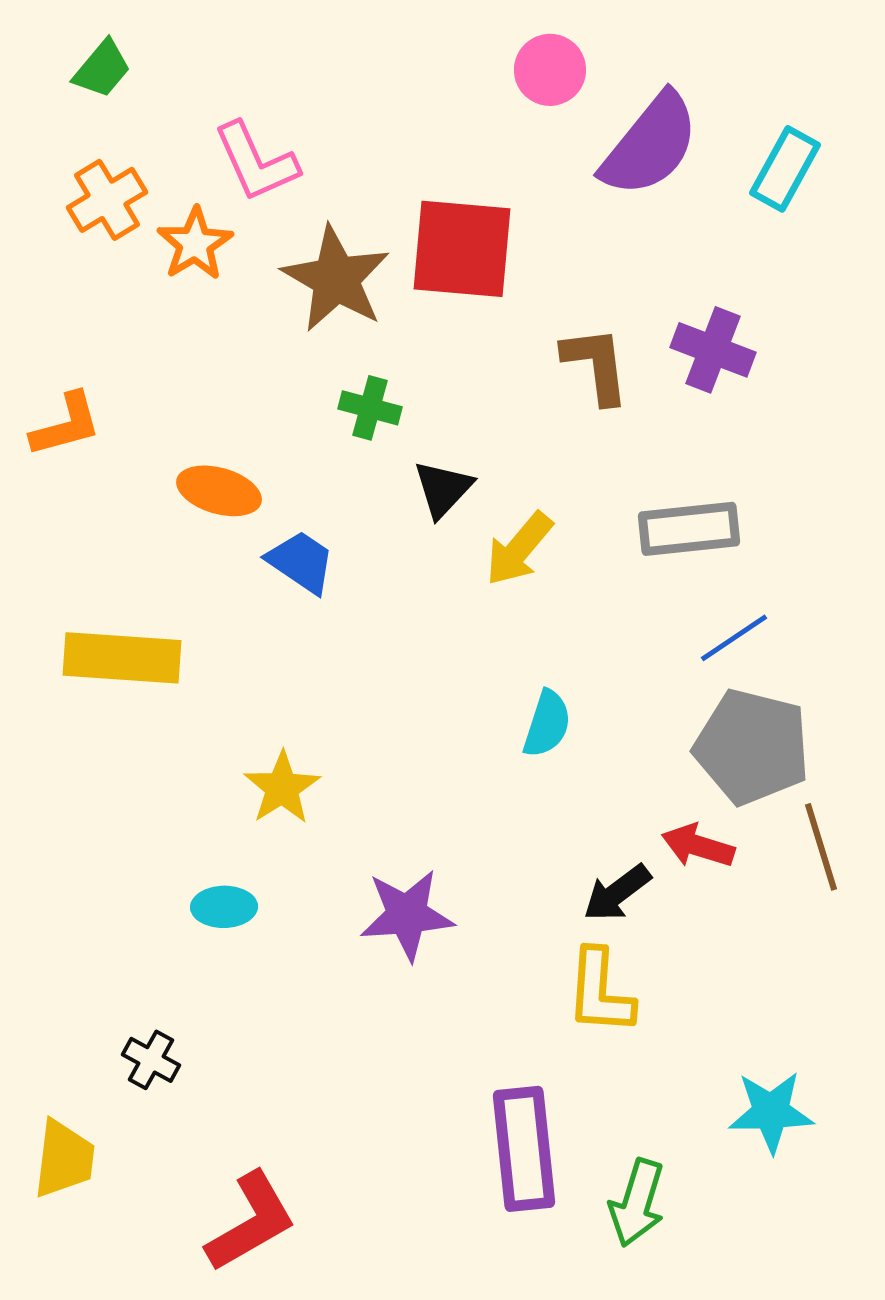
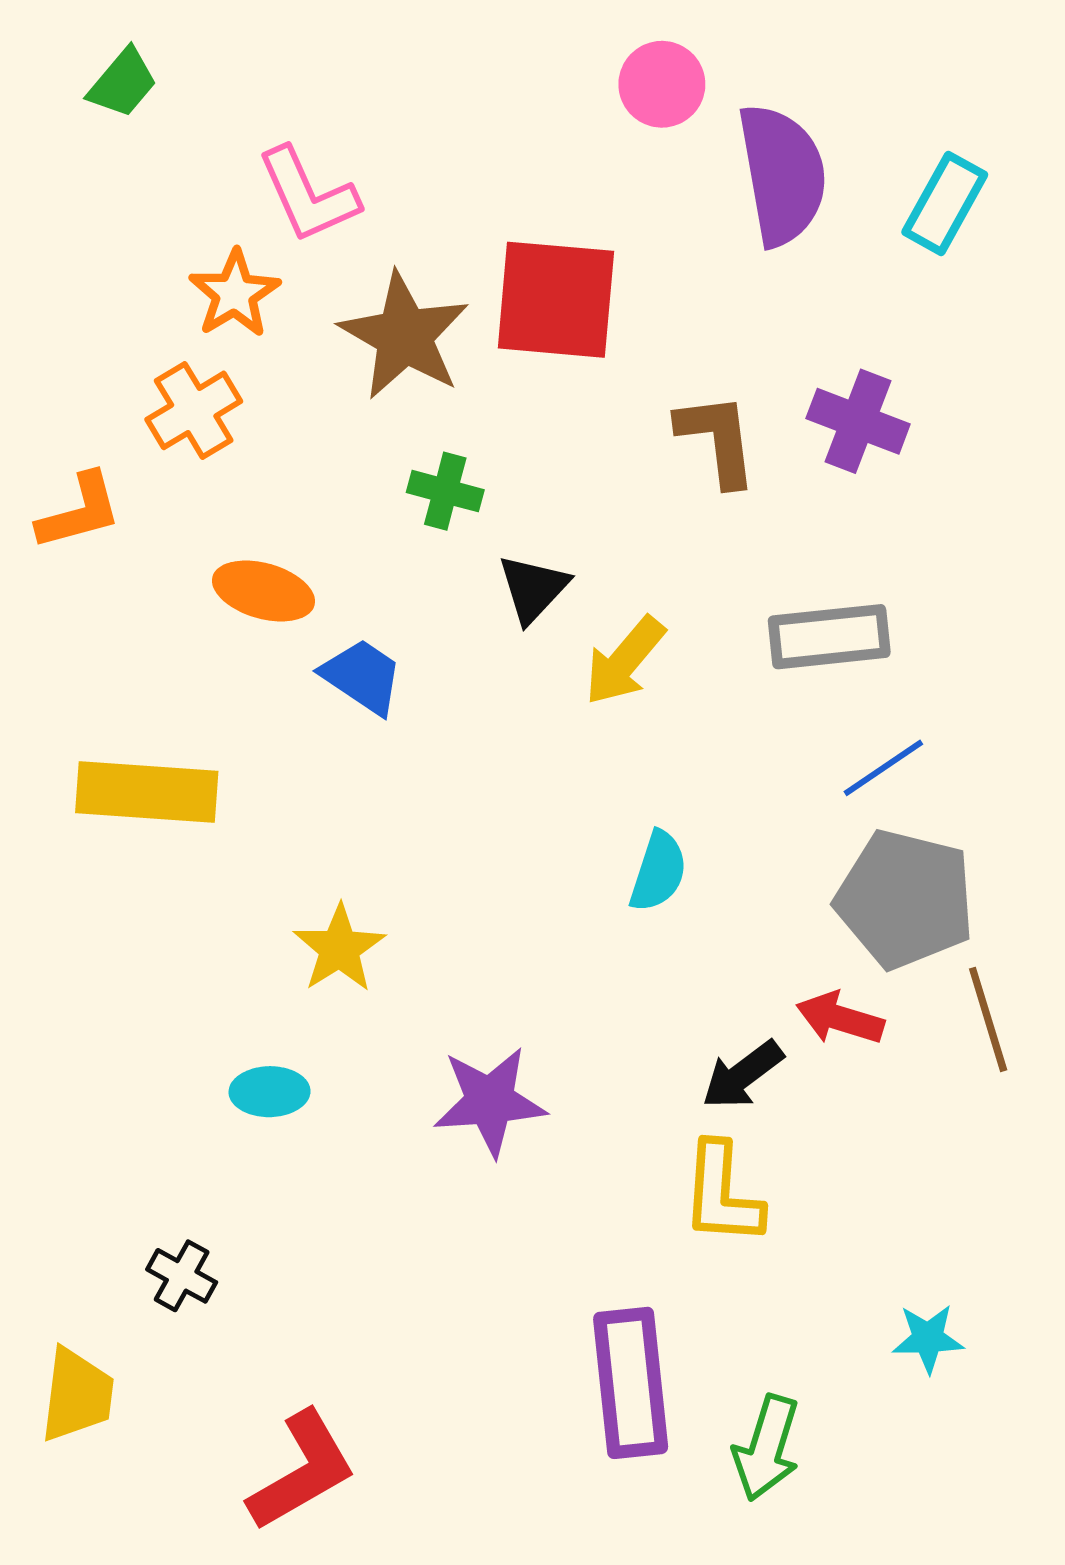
purple semicircle: (650, 145) -> (782, 175), turned -49
orange cross: (107, 200) -> (194, 410), moved
cyan star: (771, 1112) -> (928, 1338), size x0.7

